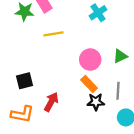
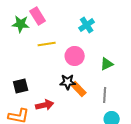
pink circle: (90, 60) -> (75, 56), moved
red arrow: (51, 102) -> (45, 105), turned 48
black star: (96, 102) -> (68, 82), moved

